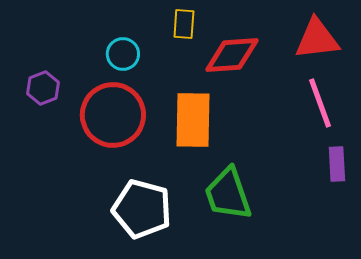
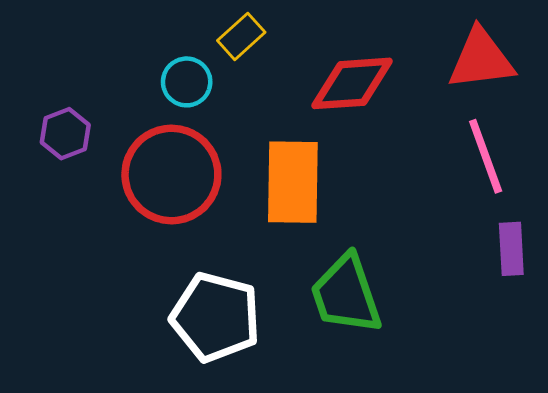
yellow rectangle: (184, 24) -> (241, 36), moved, turned 44

